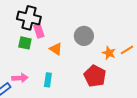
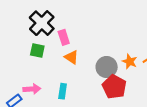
black cross: (29, 18) -> (42, 23), turned 30
pink rectangle: (39, 31) -> (64, 37), moved
gray circle: (84, 36) -> (107, 67), moved

